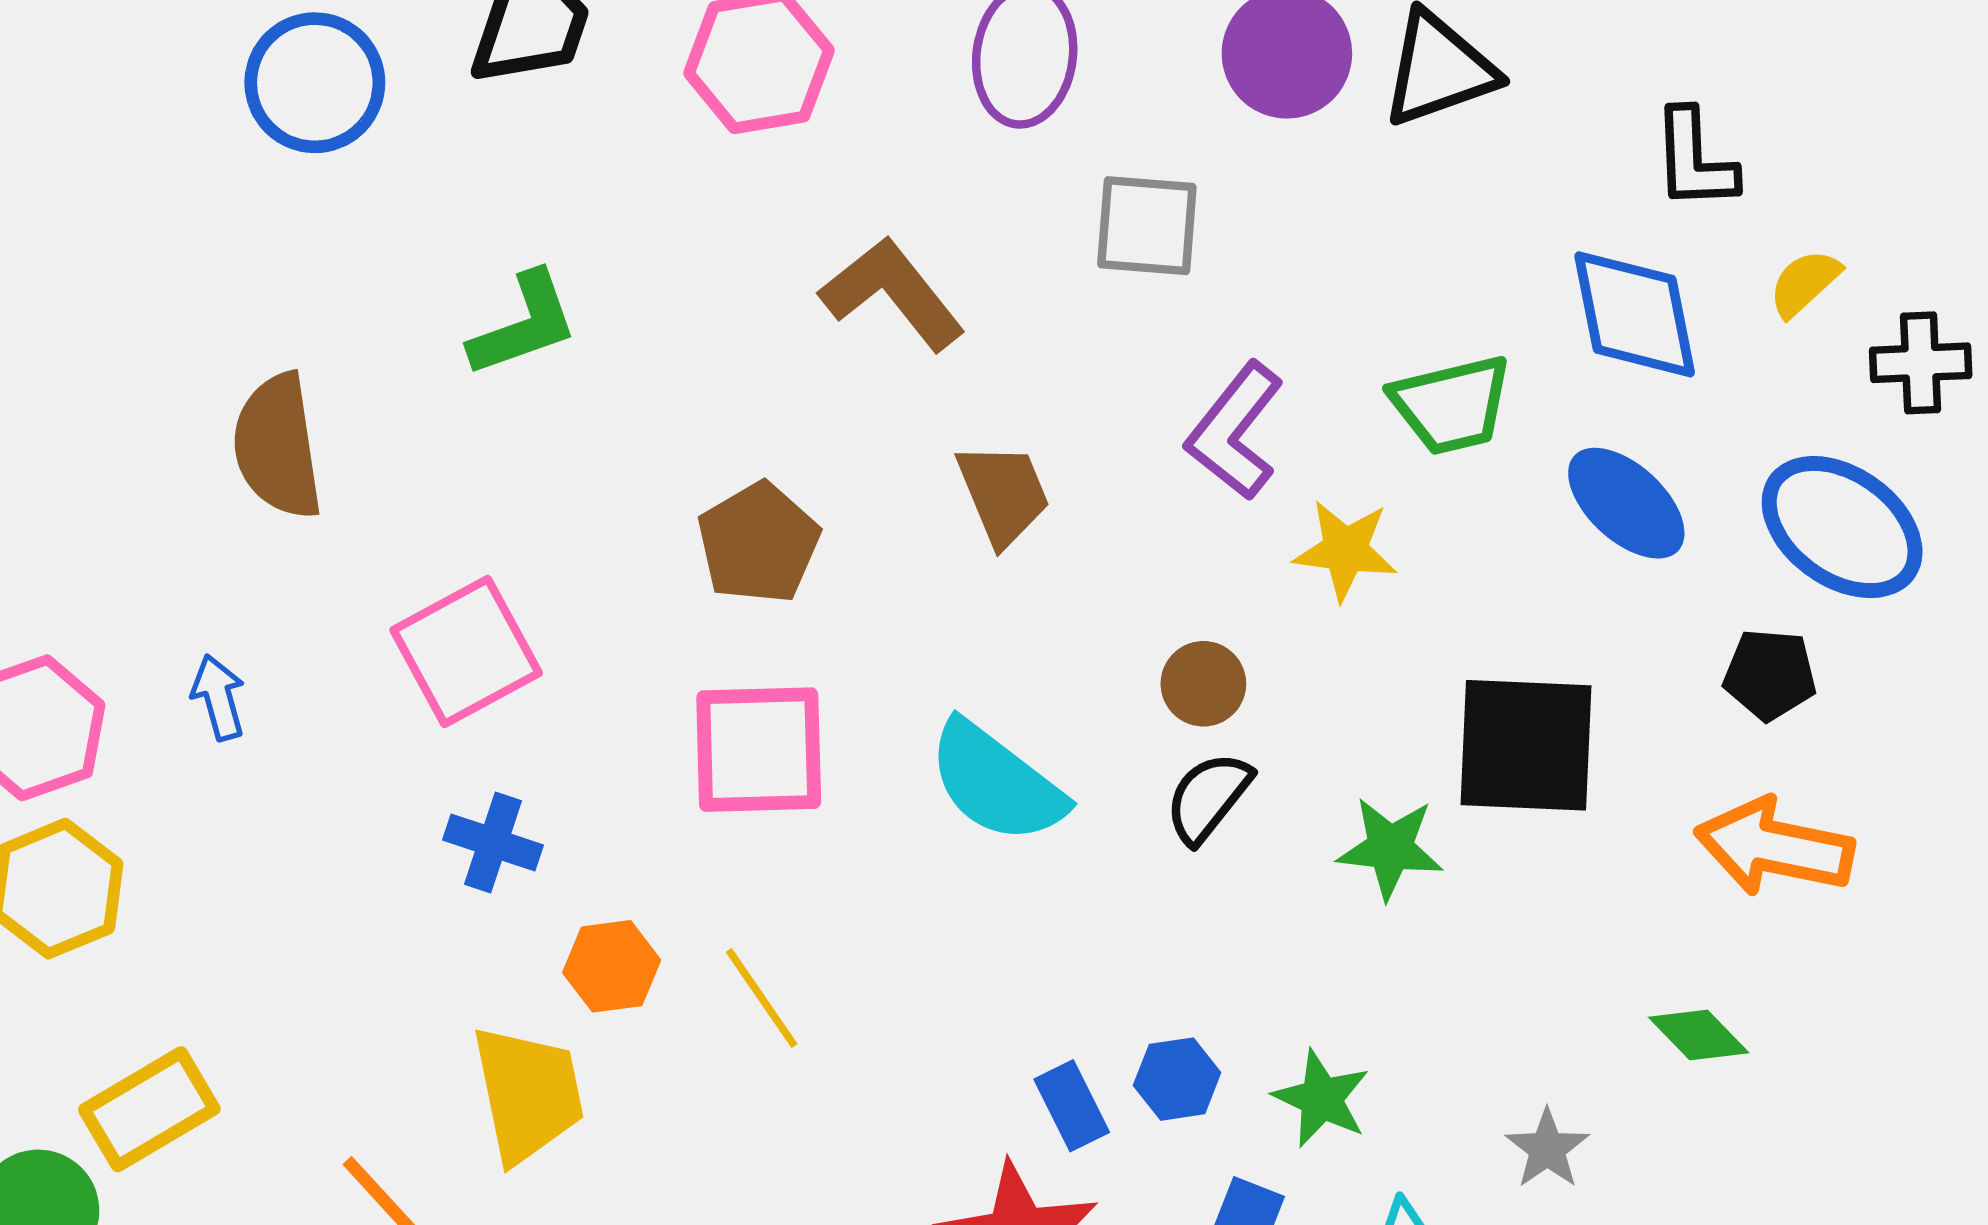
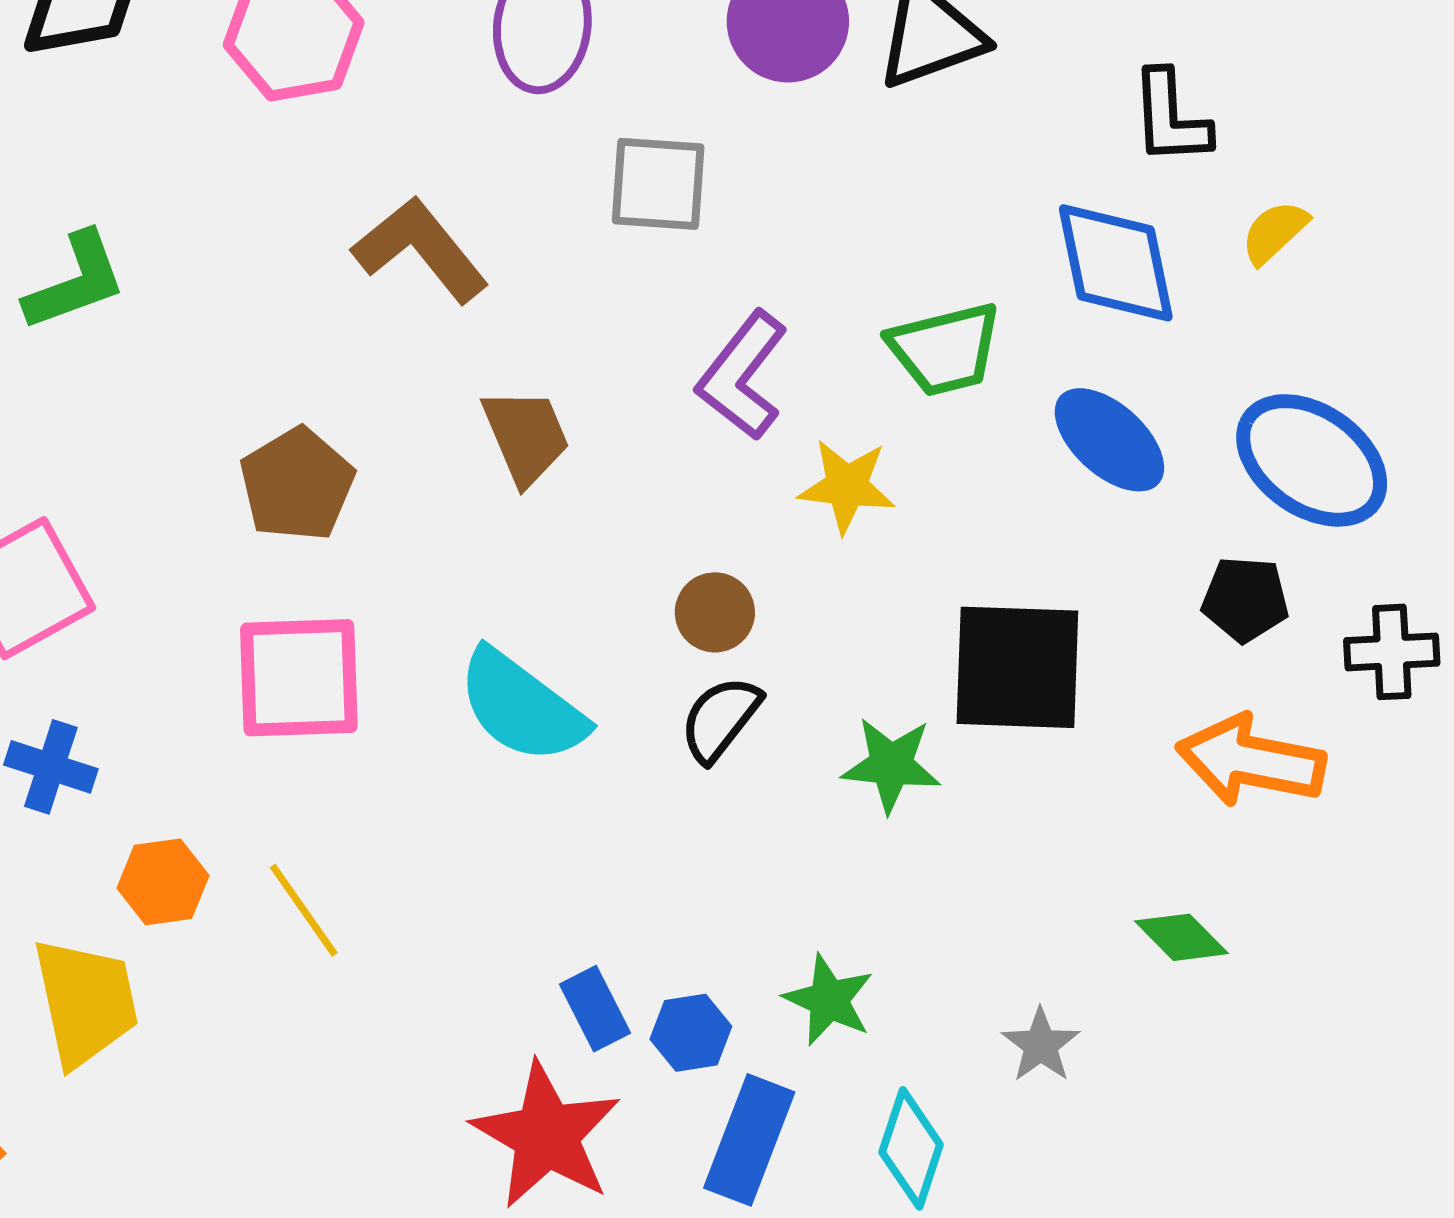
black cross: (1921, 363) -> (1392, 652), moved
blue hexagon: (1177, 1079) -> (691, 1033), moved

